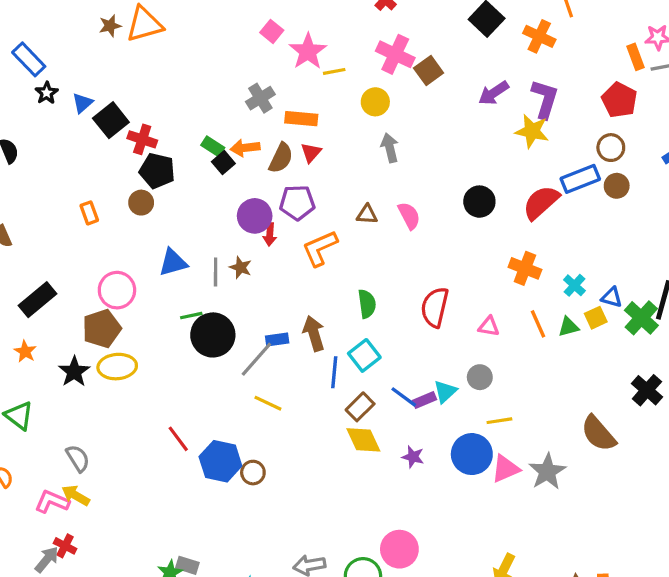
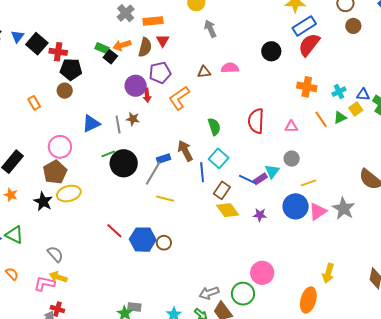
blue rectangle: (580, 179) -> (304, 26), moved
pink semicircle: (409, 216) -> (230, 68), turned -54
cyan cross: (574, 285) -> (339, 92), turned 32

